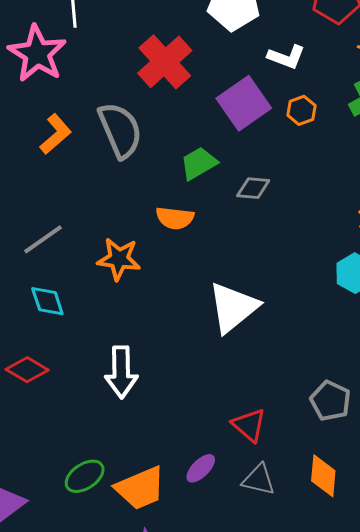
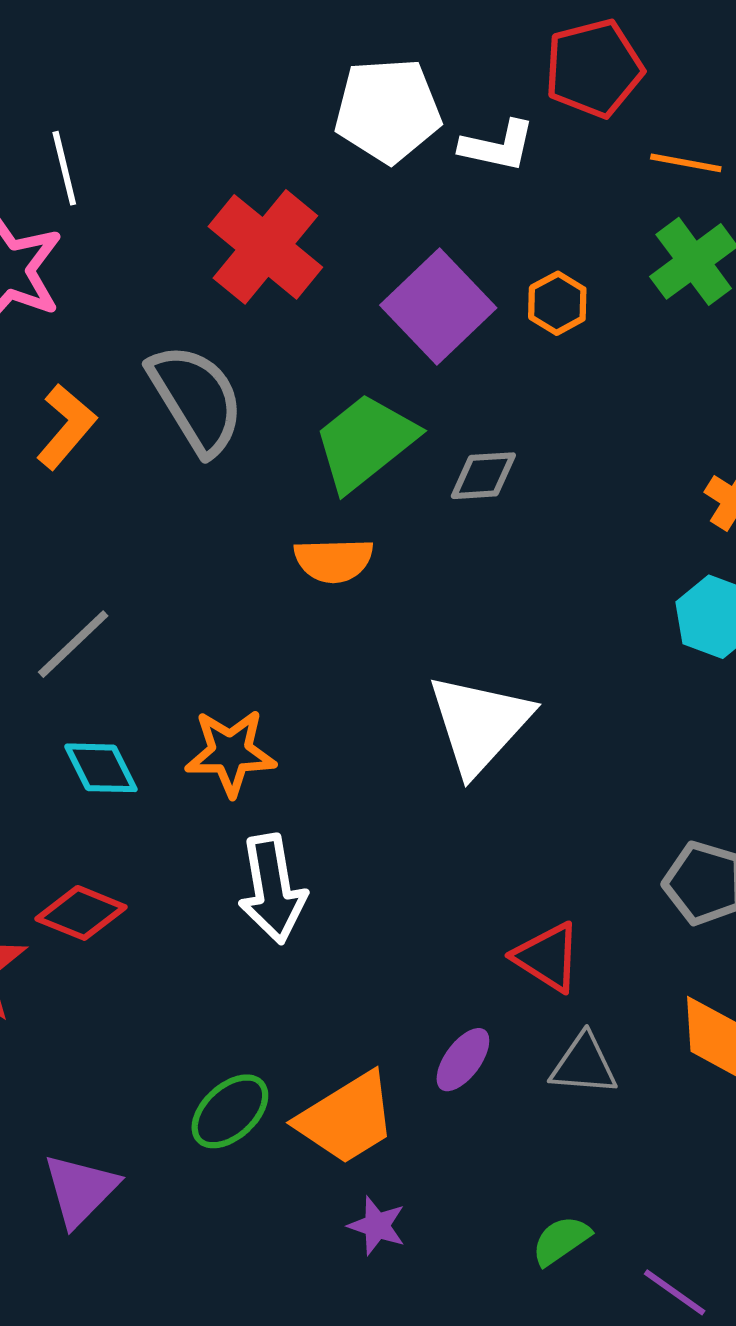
white L-shape: (286, 57) -> (498, 146), moved
green trapezoid: (199, 163) -> (365, 442), size x1.4
orange star: (119, 259) -> (231, 753), moved

